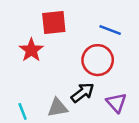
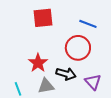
red star: (31, 50) -> (38, 63), moved
black arrow: (83, 93) -> (66, 74), turned 54

